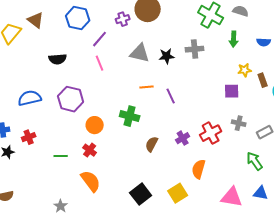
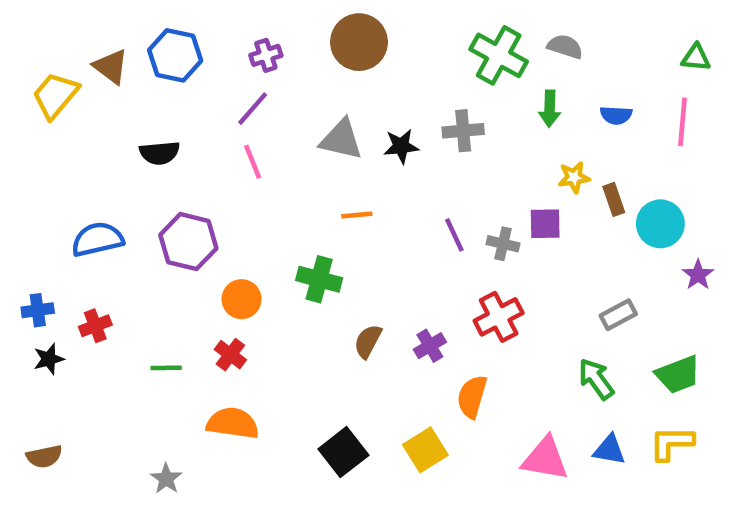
blue hexagon: (78, 18) -> (175, 55), moved
purple cross: (123, 19) -> (266, 55), moved
purple line: (171, 96) -> (454, 235), moved
gray cross: (239, 123) -> (503, 244), moved
purple cross: (183, 138) -> (430, 346), moved
orange semicircle: (91, 181) -> (233, 423), turned -45

